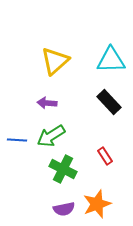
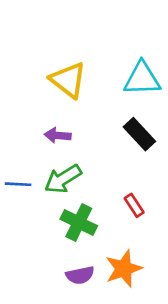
yellow triangle: (55, 61) -> (68, 80), turned -40

